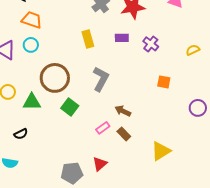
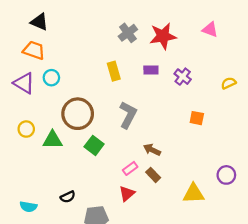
orange trapezoid: (32, 20) -> (34, 50), moved
purple circle: (198, 108) -> (226, 175), moved
black semicircle: (21, 134) -> (68, 197), moved
yellow triangle: (161, 151) -> (194, 194), turned 30
red triangle: (100, 164) -> (127, 194), moved

